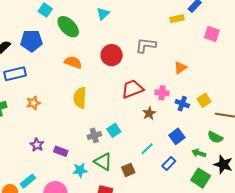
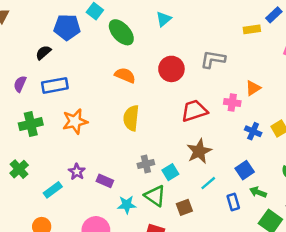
blue pentagon: (31, 41) -> (67, 27), moved
pink cross: (162, 93) -> (232, 102), moved
orange star: (33, 103) -> (75, 121), size x1.5
brown star: (149, 113) -> (199, 151), moved, size x1.5
cyan square: (114, 130) -> (170, 172), moved
green arrow: (199, 153) -> (258, 192), moved
blue rectangle: (169, 163) -> (233, 202), turned -64
cyan rectangle: (28, 181) -> (53, 190), moved

